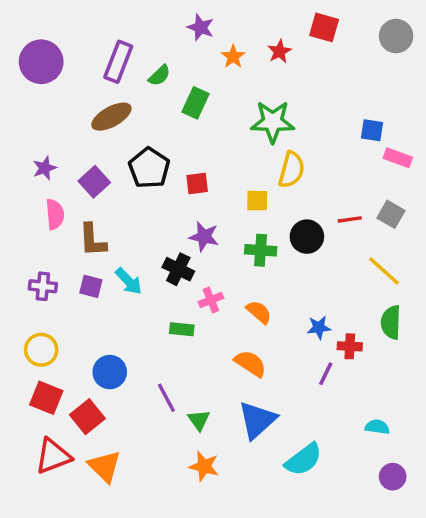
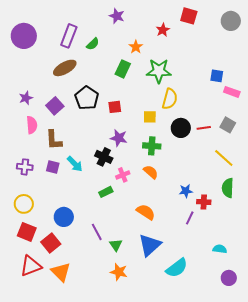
orange star: (233, 57) -> (136, 47), moved
green rectangle: (195, 103) -> (123, 69), moved
black circle: (307, 237) -> (181, 128), moved
orange semicircle: (259, 312) -> (151, 172), moved
green rectangle: (182, 329) -> (106, 192), turned -32

